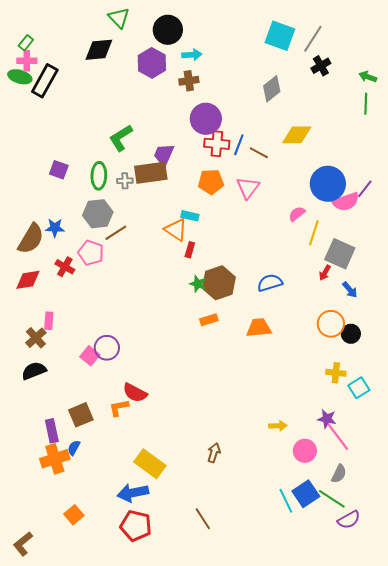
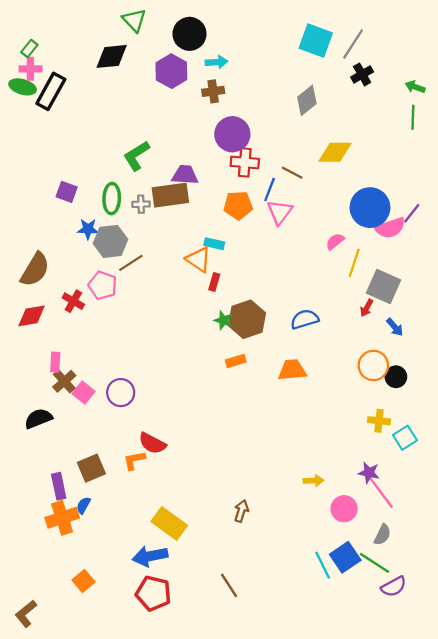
blue line: (239, 145) -> (270, 190), moved
purple trapezoid: (164, 155) -> (185, 175), turned 70
blue star: (55, 228) -> (88, 229), moved
brown cross: (36, 338) -> (64, 381), moved
pink square: (90, 356) -> (83, 393), moved

